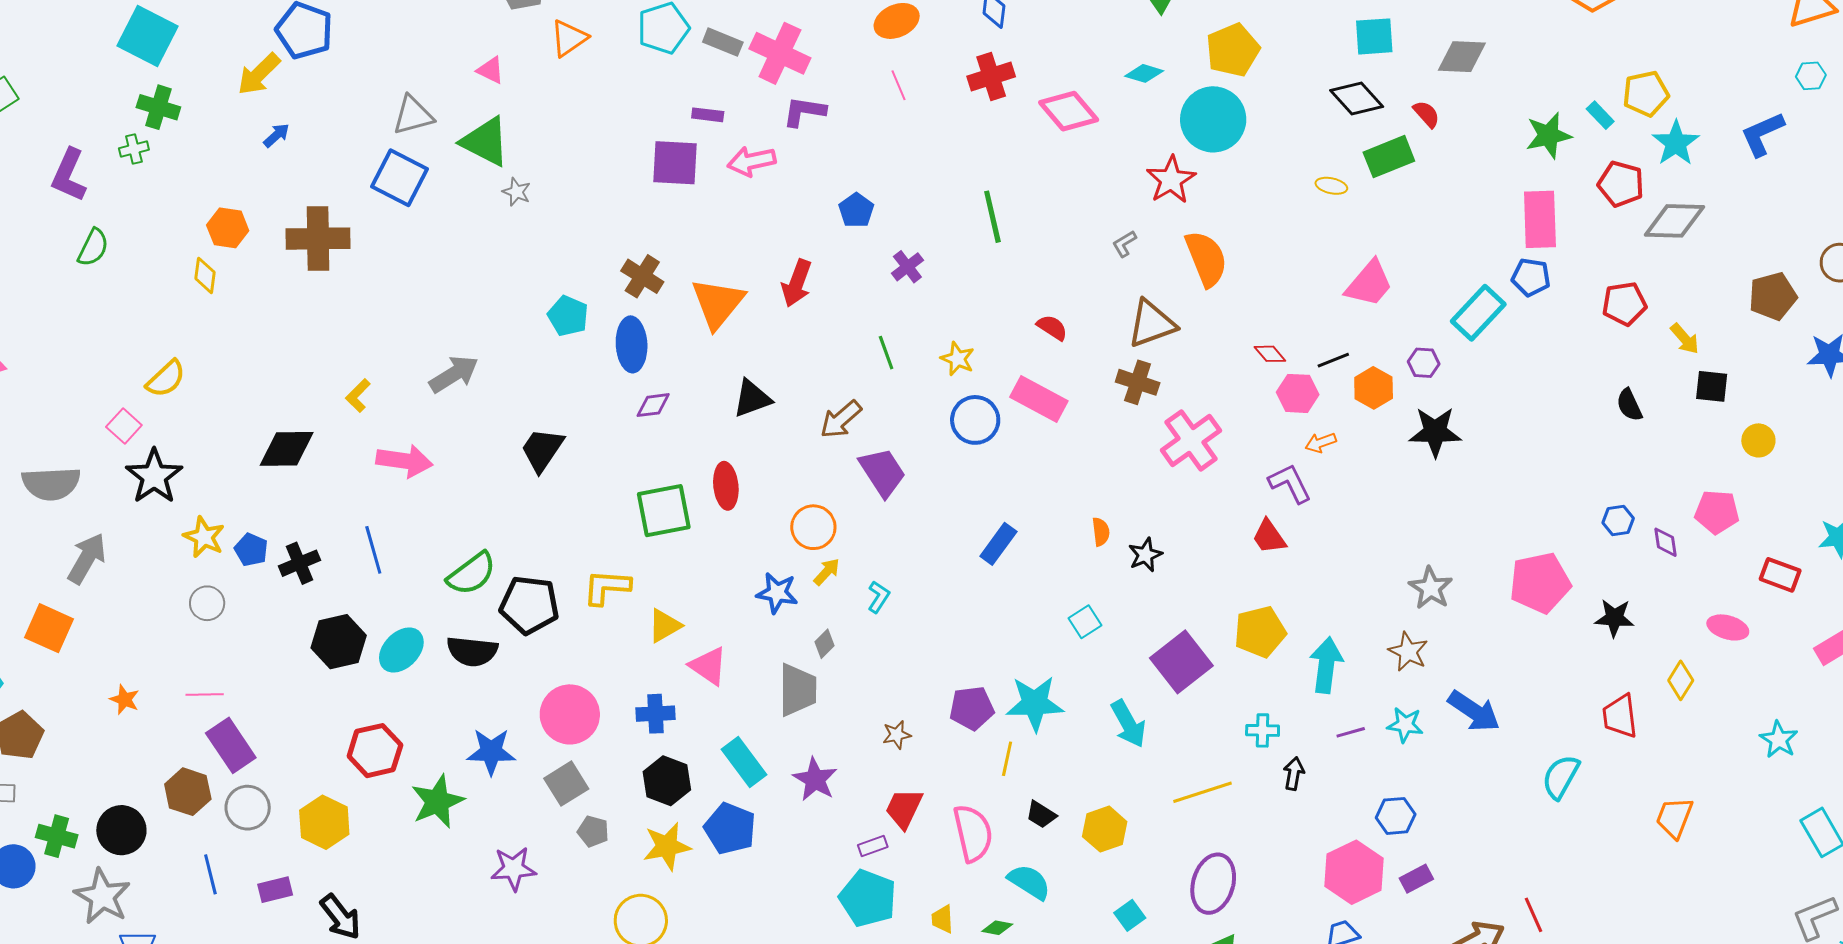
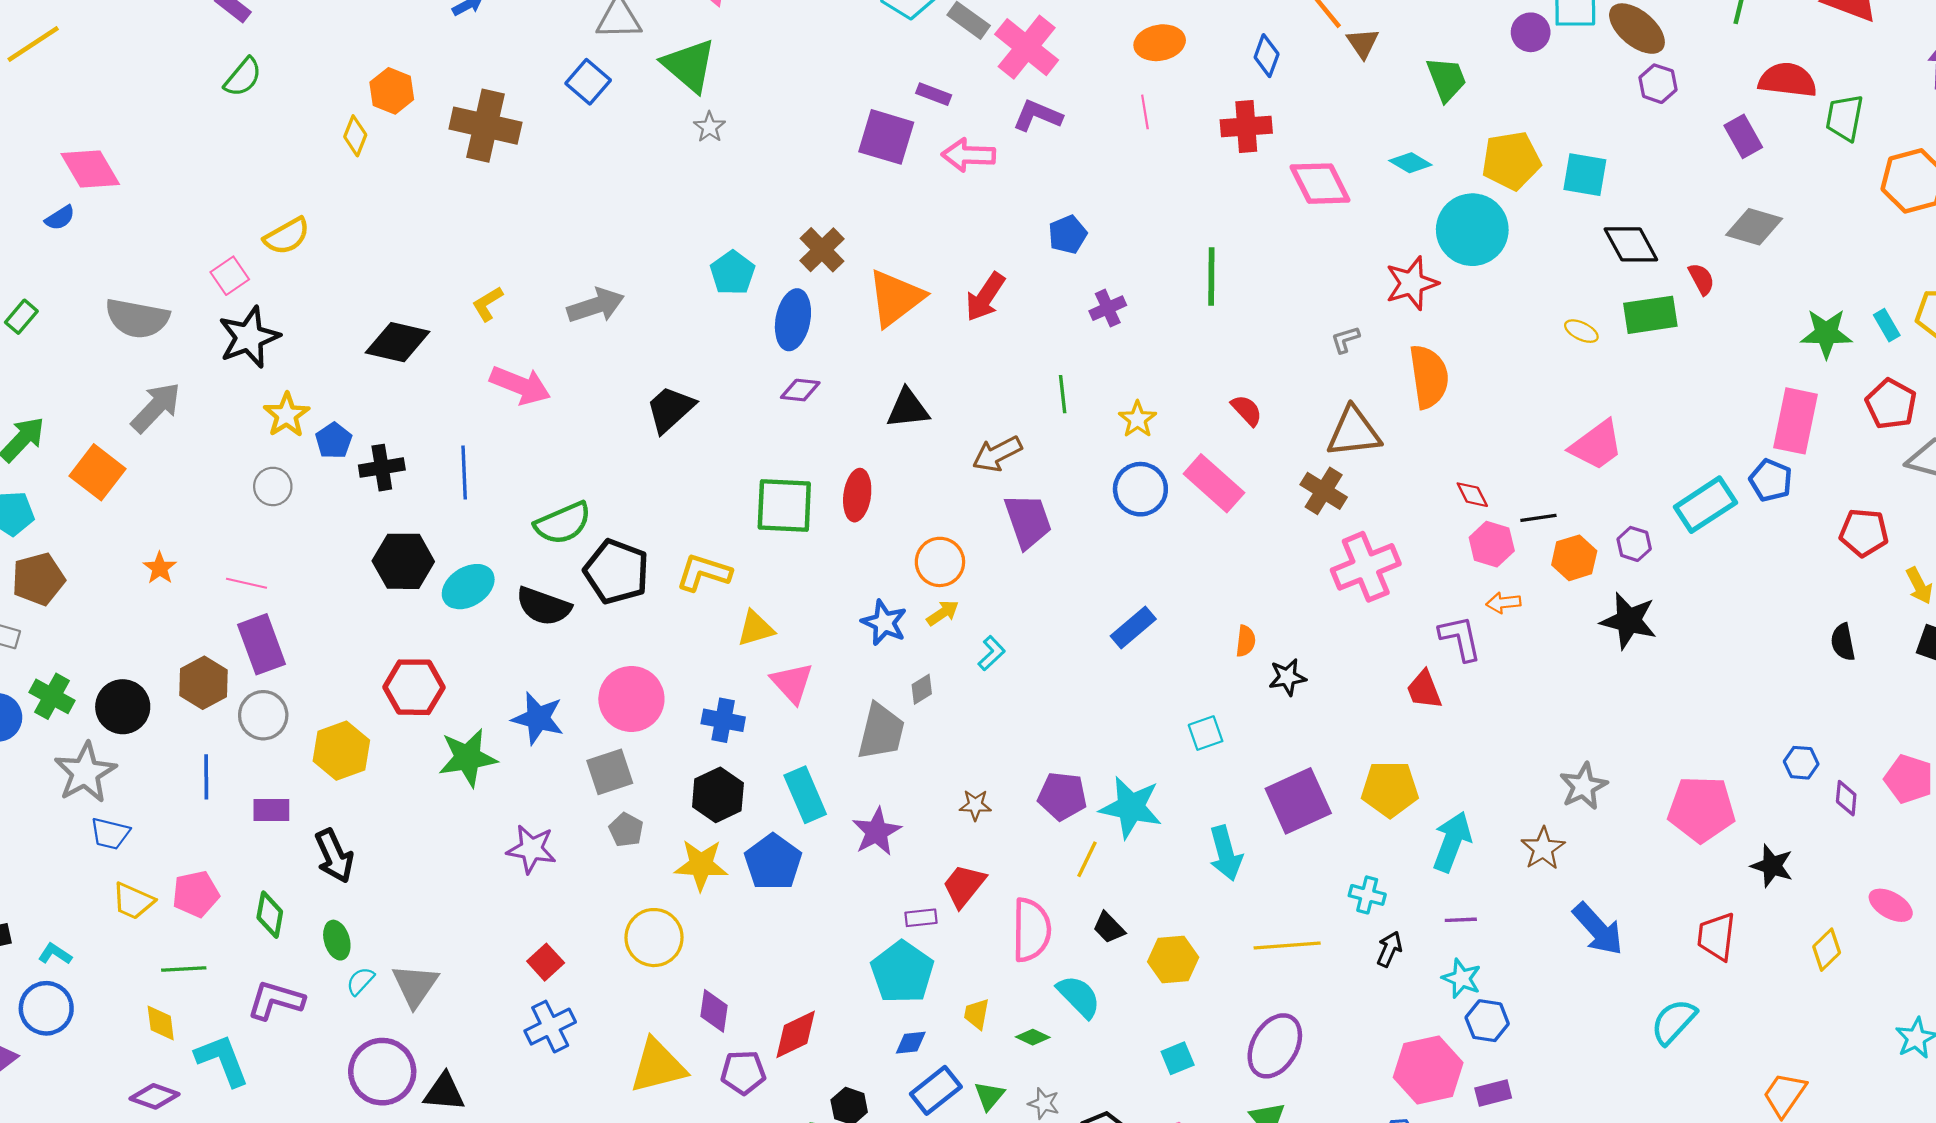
cyan square: (1374, 36) -> (1585, 175), moved
blue square: (399, 178) -> (588, 82), size x0.7
red trapezoid: (1620, 716) -> (1716, 936), moved
cyan star: (1405, 725) -> (1462, 978), moved

